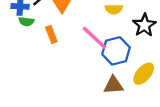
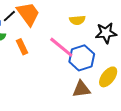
black star: (144, 25) -> (106, 33), turned 30

